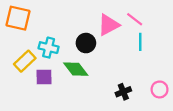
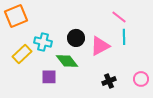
orange square: (18, 18) -> (16, 16), turned -35
pink triangle: (109, 25) -> (100, 46), moved
purple square: (44, 77) -> (49, 77), moved

